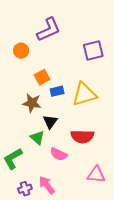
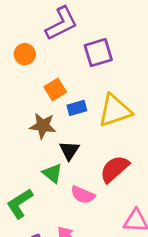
purple square: (93, 50) -> (98, 53), moved
red semicircle: (82, 136) -> (115, 169), turned 140

